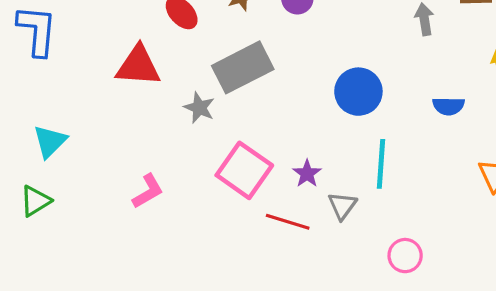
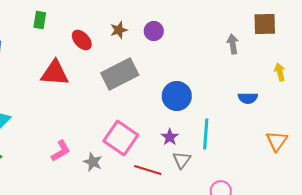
blue circle: (358, 92) -> (177, 96), moved
gray star: (199, 108) -> (93, 162), moved
purple star: (307, 174) -> (170, 137), moved

